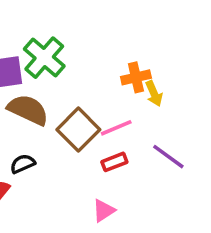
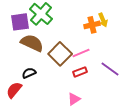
yellow arrow: (154, 94) -> (103, 20), moved

